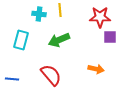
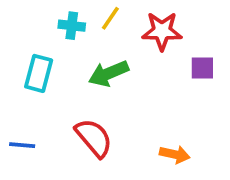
yellow line: (60, 10) -> (110, 18), turned 40
red star: (100, 17) -> (162, 31), moved
orange arrow: (96, 69) -> (175, 154), moved

